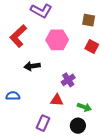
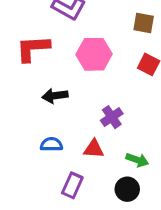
red L-shape: (18, 36) -> (33, 48), turned 40
blue semicircle: (13, 96) -> (51, 144), moved

